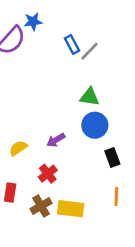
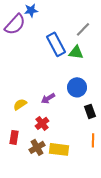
blue rectangle: (72, 44) -> (56, 44), moved, size x1.6
gray line: (89, 51) -> (83, 29), moved
green triangle: (89, 97) -> (76, 52), moved

